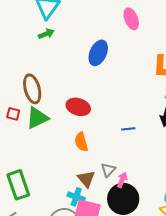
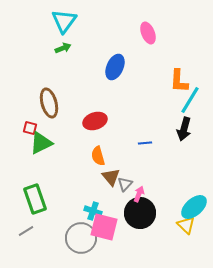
red ellipse: (78, 107) -> (95, 121), turned -35
green triangle: (37, 118) -> (41, 143), moved
brown triangle: (86, 179) -> (111, 177), moved

